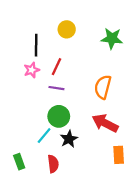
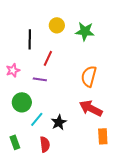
green star: (112, 38) -> (85, 31), moved
pink star: (32, 70) -> (13, 70), moved
purple line: (56, 88) -> (40, 79), moved
green circle: (59, 116) -> (22, 102), moved

